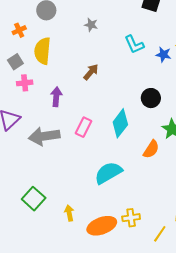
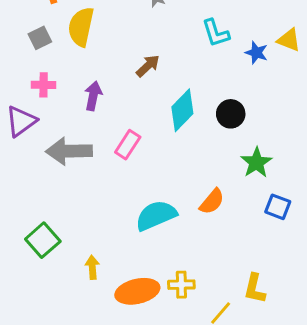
pink cross: (25, 83) -> (44, 85), moved
cyan diamond: (120, 123) -> (182, 110), moved
orange semicircle: (151, 149) -> (212, 201), moved

